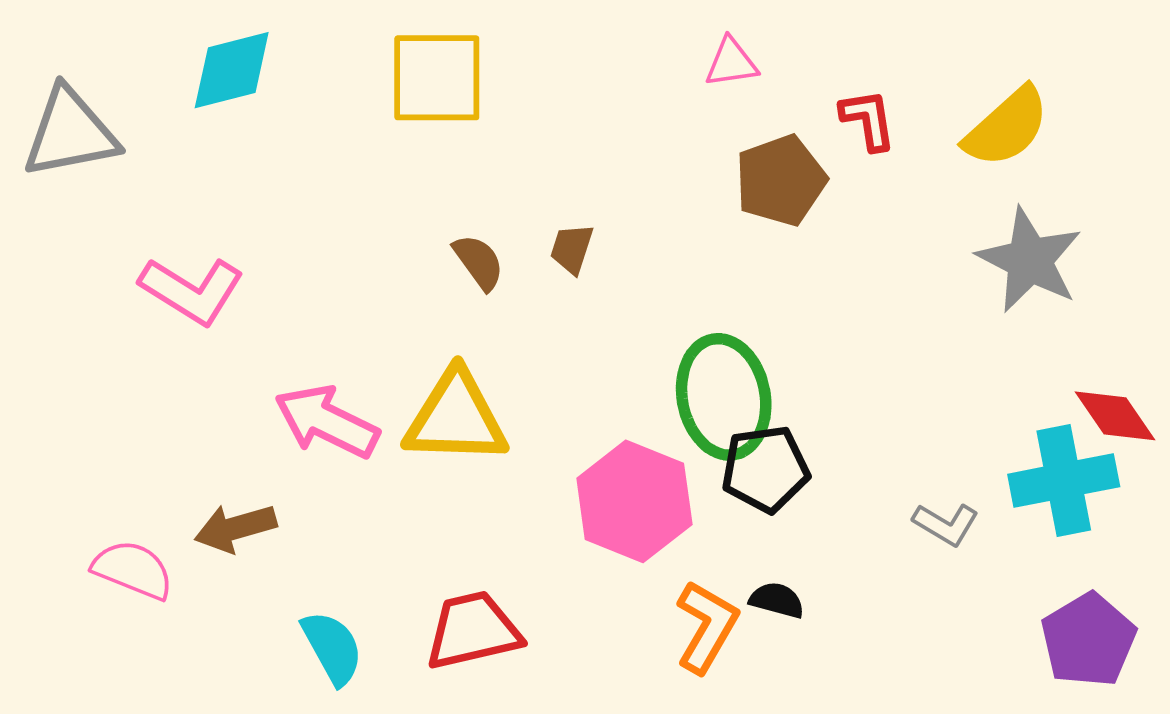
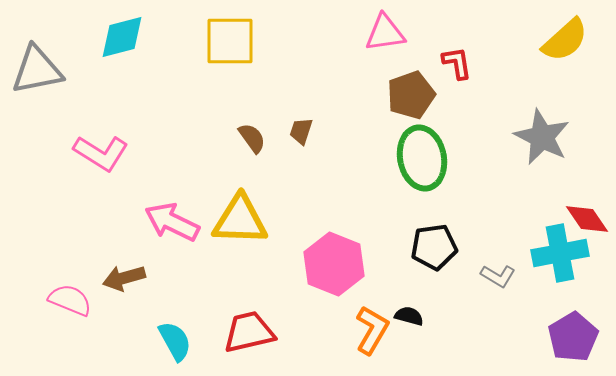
pink triangle: (731, 63) -> (385, 33), size x1.4
yellow semicircle: (1007, 127) -> (565, 40), moved
green ellipse: (724, 397) -> (422, 158), moved
black pentagon: (765, 469) -> (434, 247), moved

